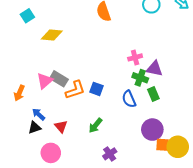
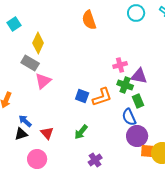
yellow diamond: (52, 35) -> (38, 43), turned -70
gray rectangle: (59, 79) -> (30, 63), moved
pink triangle: (45, 81) -> (43, 81), moved
orange L-shape: (75, 90) -> (102, 97), moved
blue semicircle: (129, 99) -> (129, 117), moved

